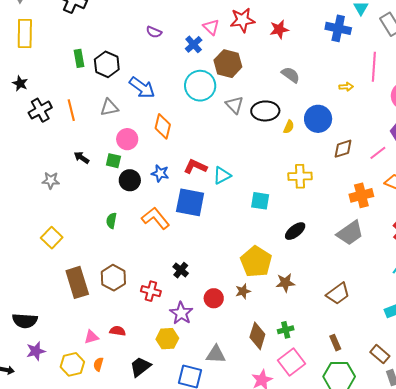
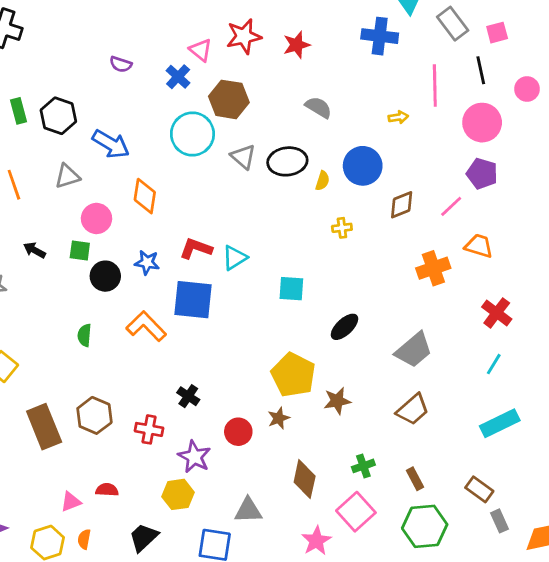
yellow cross: (300, 176) -> (342, 228), moved, size x0.6
gray trapezoid: (350, 233) -> (414, 350), moved
green cross: (286, 330) -> (363, 466), moved

